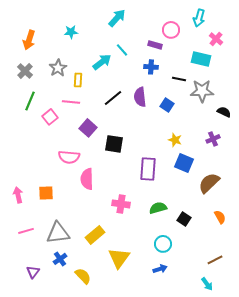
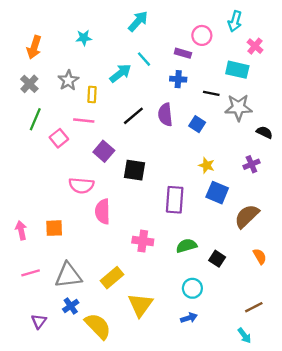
yellow semicircle: (83, 276) -> (98, 326), size x1.4

